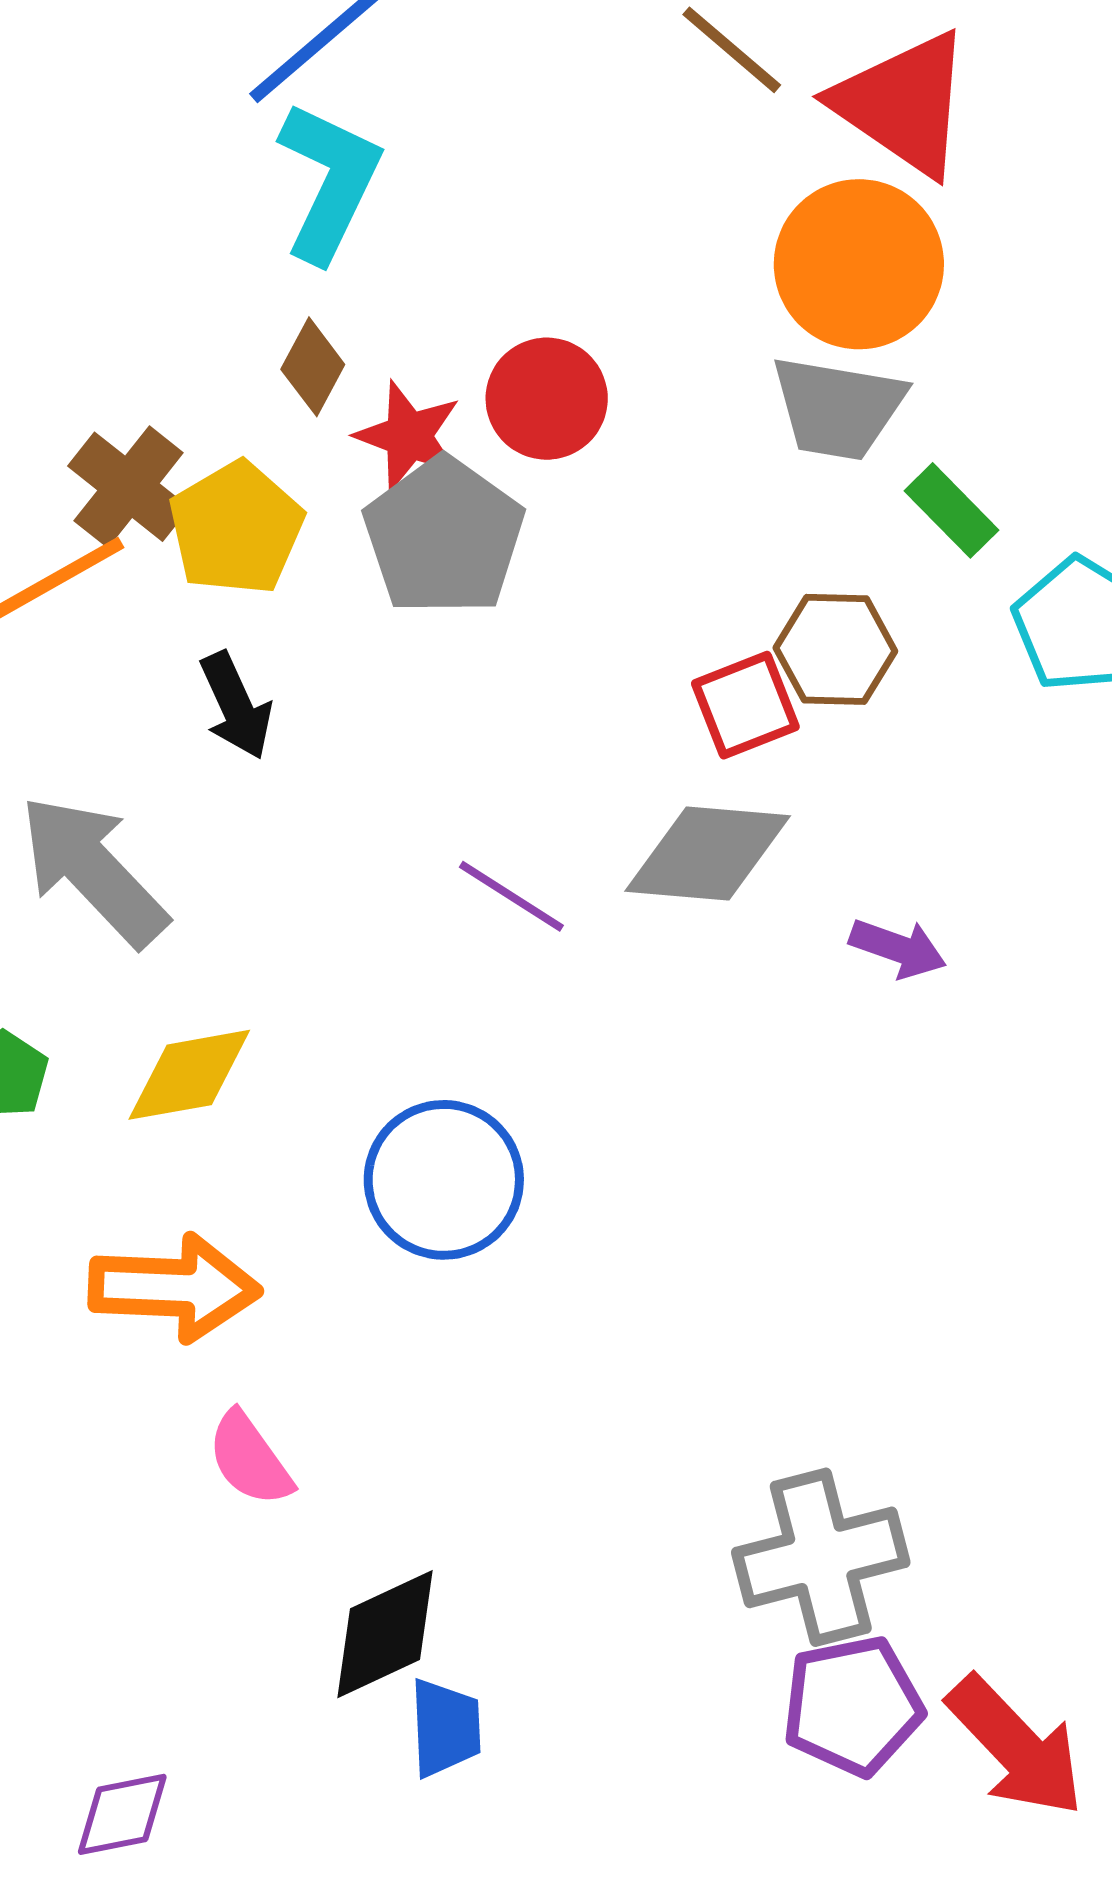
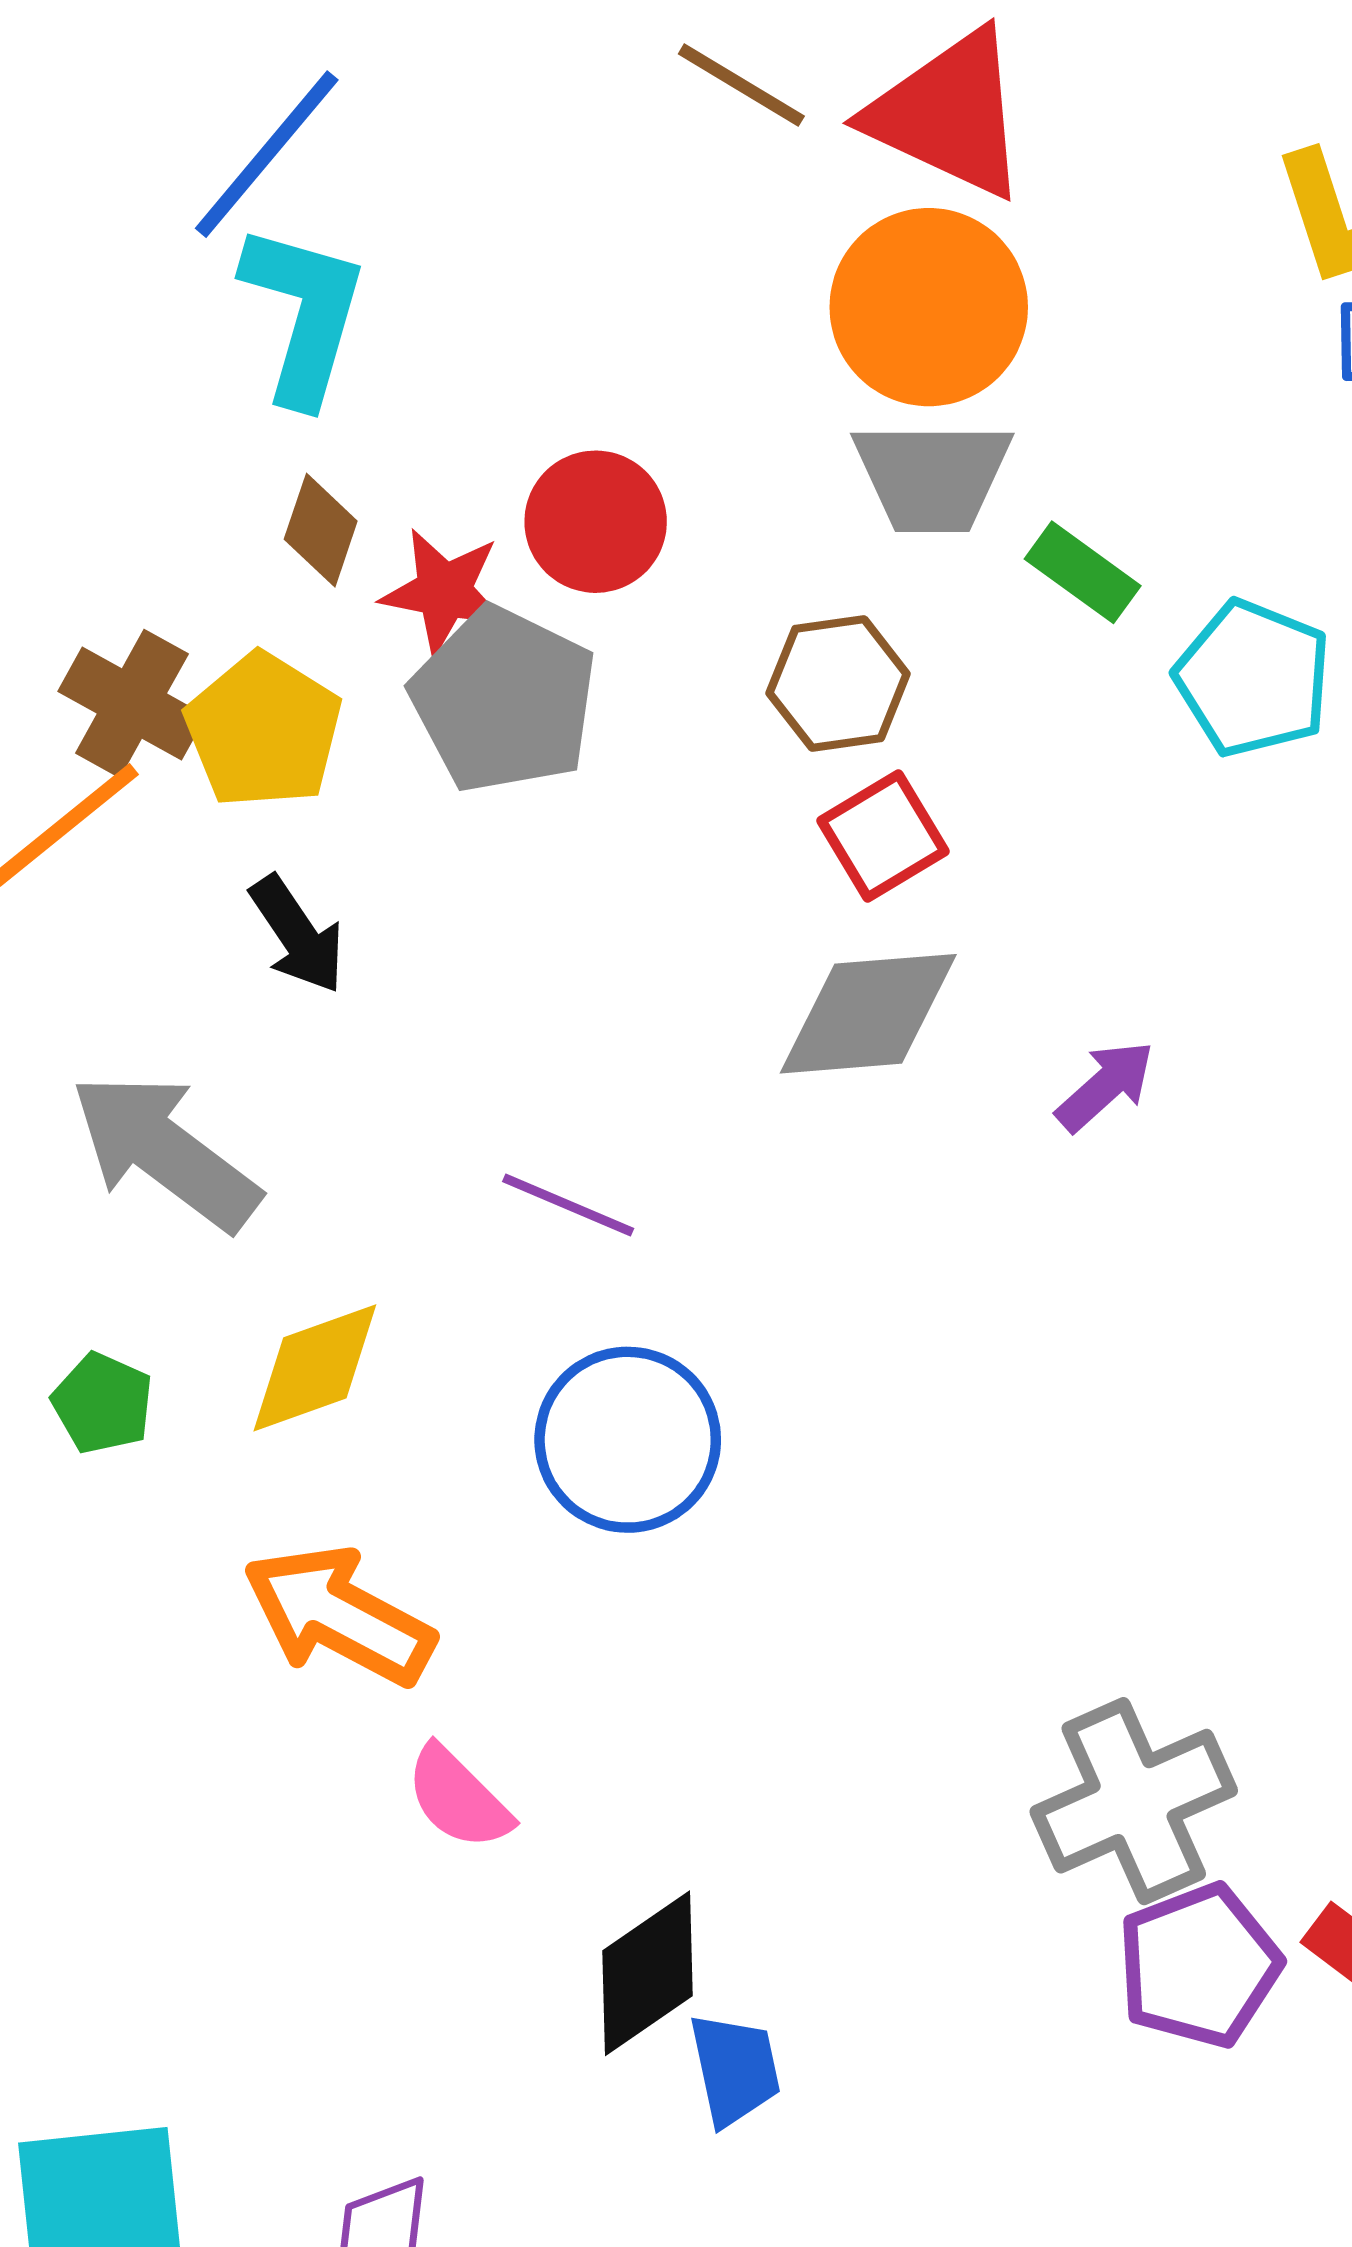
brown hexagon: (835, 649) -> (838, 684), moved
purple line: (511, 896) -> (568, 1205), moved
purple arrow: (898, 948) -> (1105, 1086), turned -52
orange arrow: (174, 1288) -> (339, 1615), turned -145

